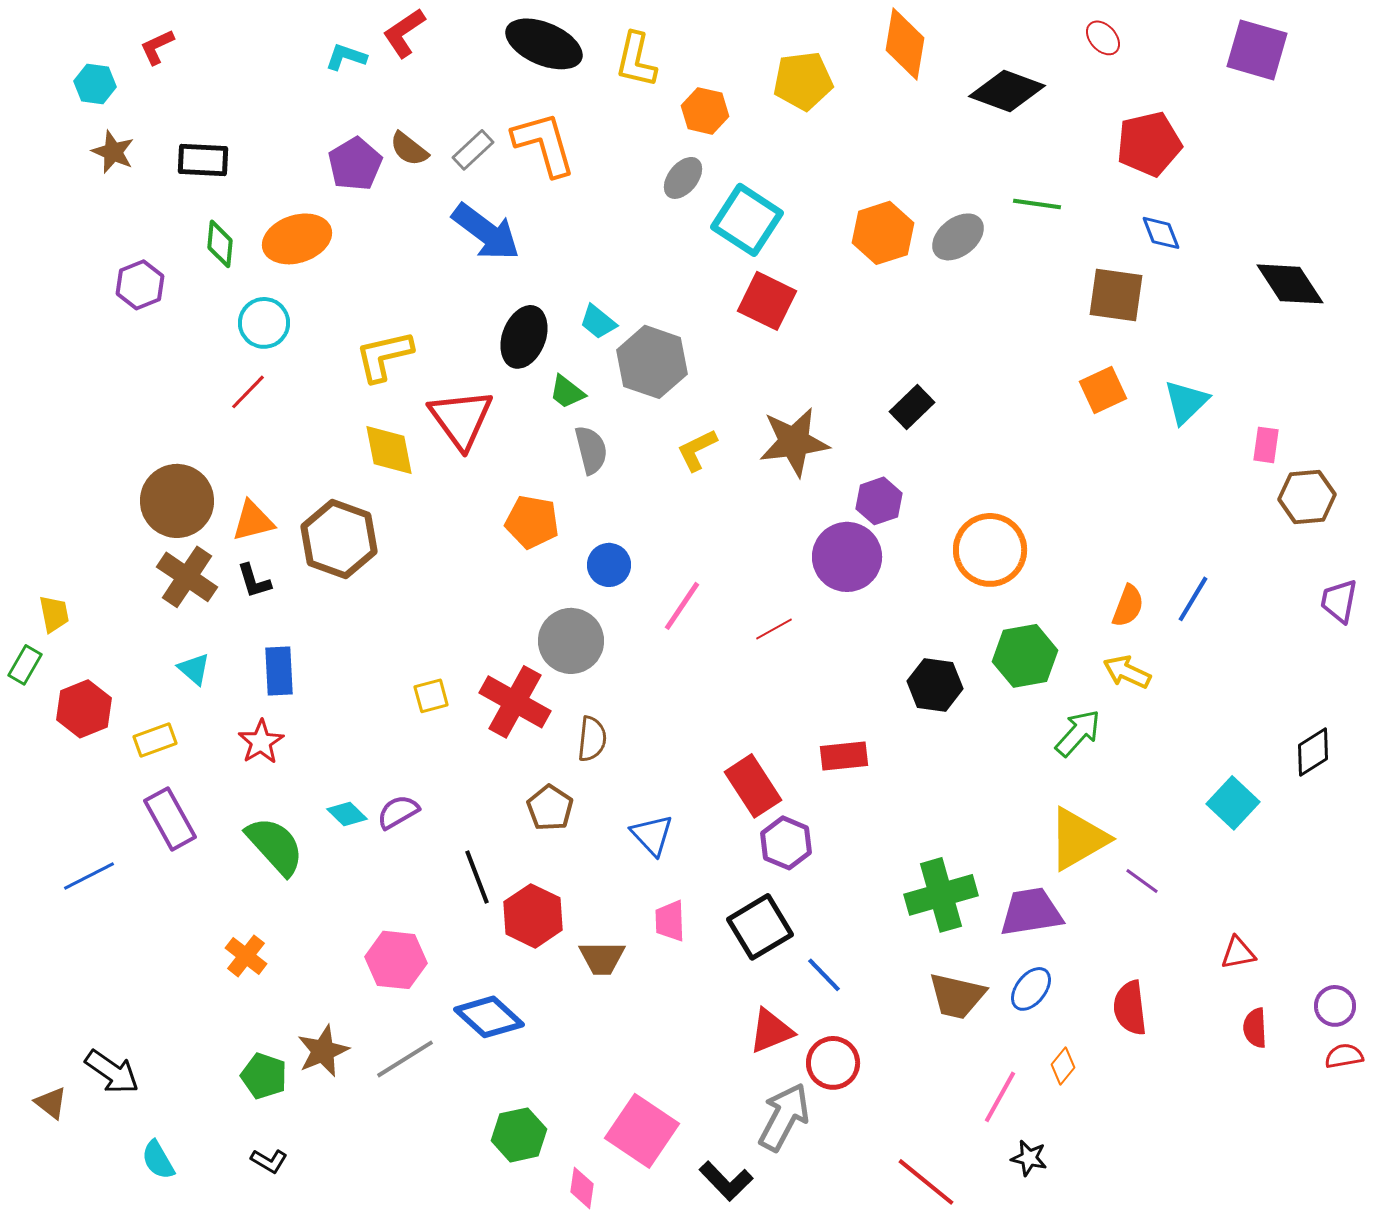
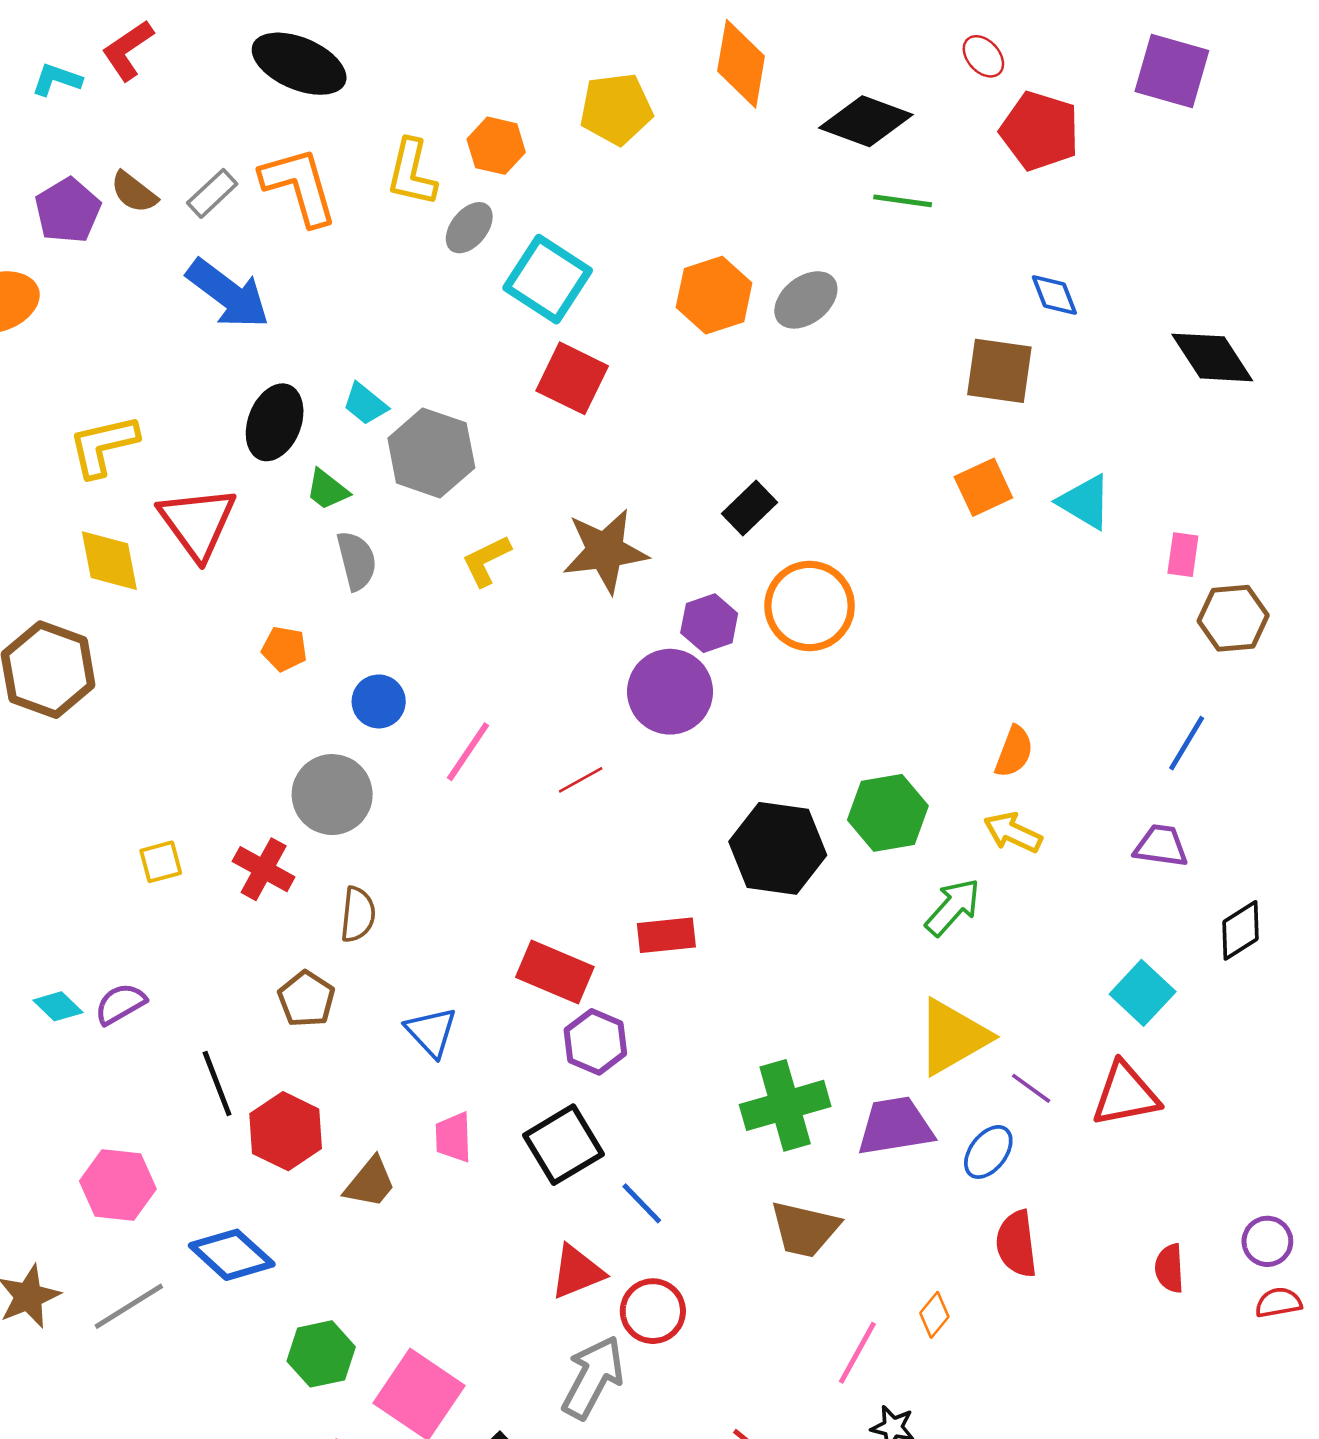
yellow L-shape: (636, 60) -> (412, 173), moved
red pentagon: (1149, 144) -> (1040, 131), moved, turned 30
green line: (1037, 204) -> (903, 201), moved
cyan triangle: (1186, 402) -> (1085, 502), turned -45
orange pentagon: (532, 522) -> (284, 649), size x0.7
orange circle: (990, 550) -> (810, 606), moved
blue line: (1193, 599) -> (1187, 743), moved
purple trapezoid: (1339, 601) -> (1161, 846), moved, turned 87
black hexagon: (935, 685) -> (778, 848), size x1.4
red cross: (515, 702) -> (264, 869), size x0.7
red rectangle: (753, 786) -> (555, 972), turned -34
red triangle: (1238, 953) -> (1125, 1094), moved, size x1.6
brown trapezoid: (602, 958) -> (370, 1183), turned -51
blue ellipse: (1031, 989) -> (988, 1152), moved
green hexagon: (519, 1135) -> (321, 1354), moved

